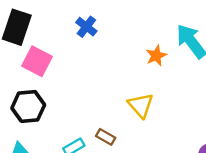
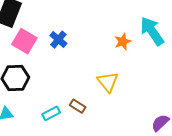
blue cross: (86, 27) -> (58, 40), moved

